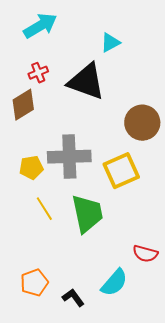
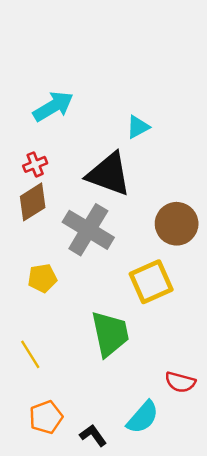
red cross: (38, 73) -> (35, 164), moved
gray cross: (69, 157) -> (88, 230), moved, turned 33
yellow line: (44, 209) -> (30, 354), moved

